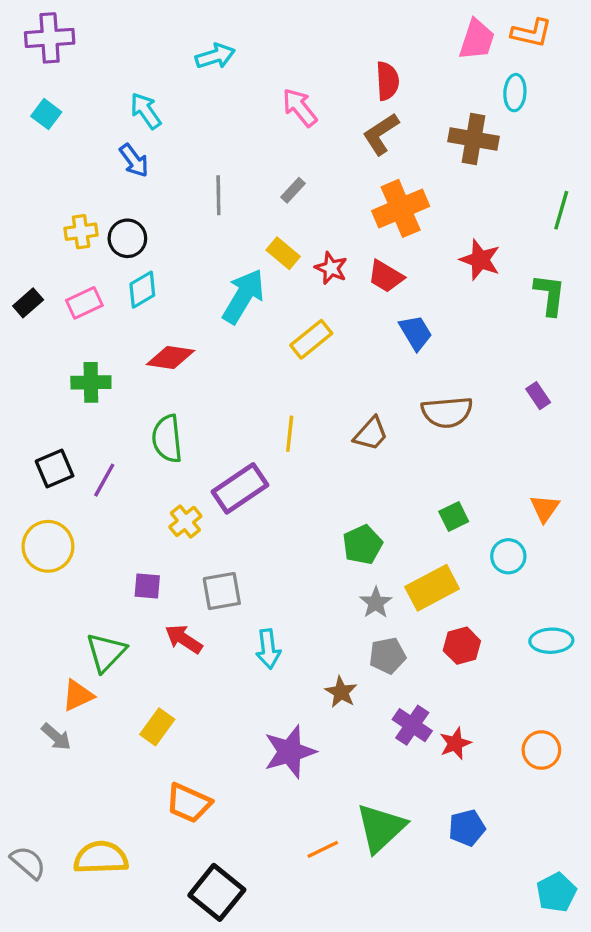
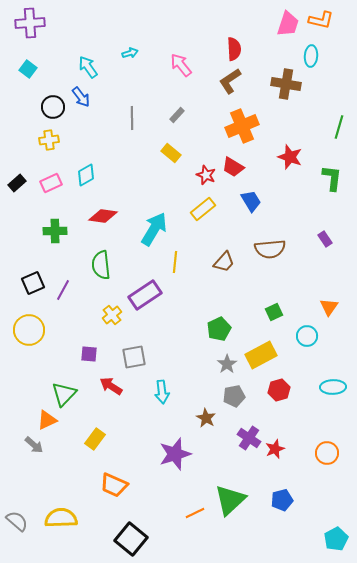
cyan arrow: (215, 56) -> (130, 53), moved, size x0.7
black circle: (127, 238) -> (53, 107), moved
red star: (331, 268) -> (206, 175), moved
cyan arrow: (243, 296) -> (154, 229), moved
yellow rectangle: (311, 339) -> (203, 209), moved

